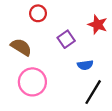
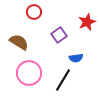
red star: (98, 25) -> (87, 22), turned 30
black line: (93, 92) -> (63, 80), moved

